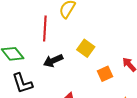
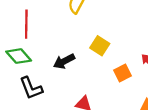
red line: (45, 28) -> (26, 24), moved

